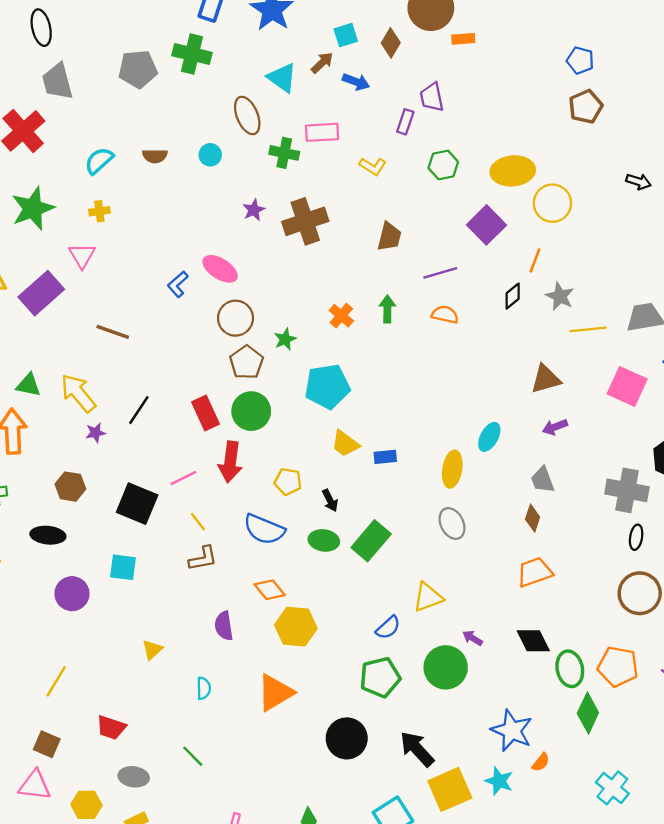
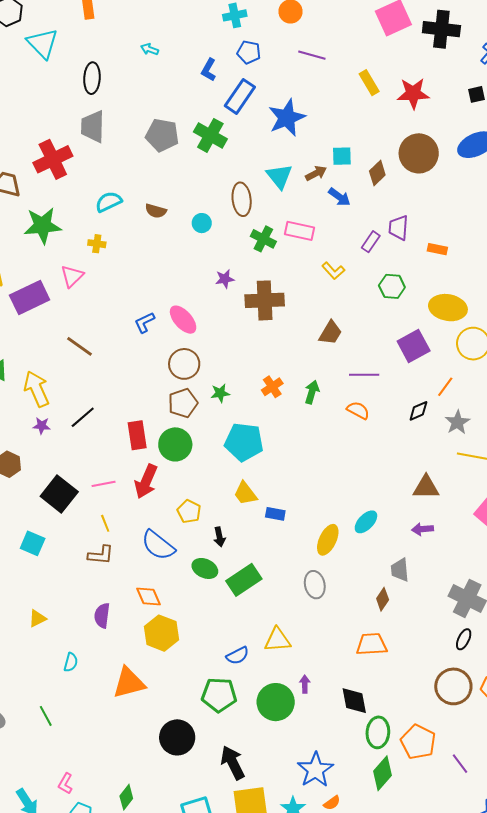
orange rectangle: (463, 39) -> (437, 249), moved
purple arrow: (473, 638) -> (305, 684), turned 42

